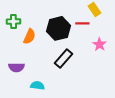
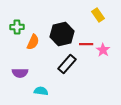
red line: (82, 23) -> (86, 44), moved

